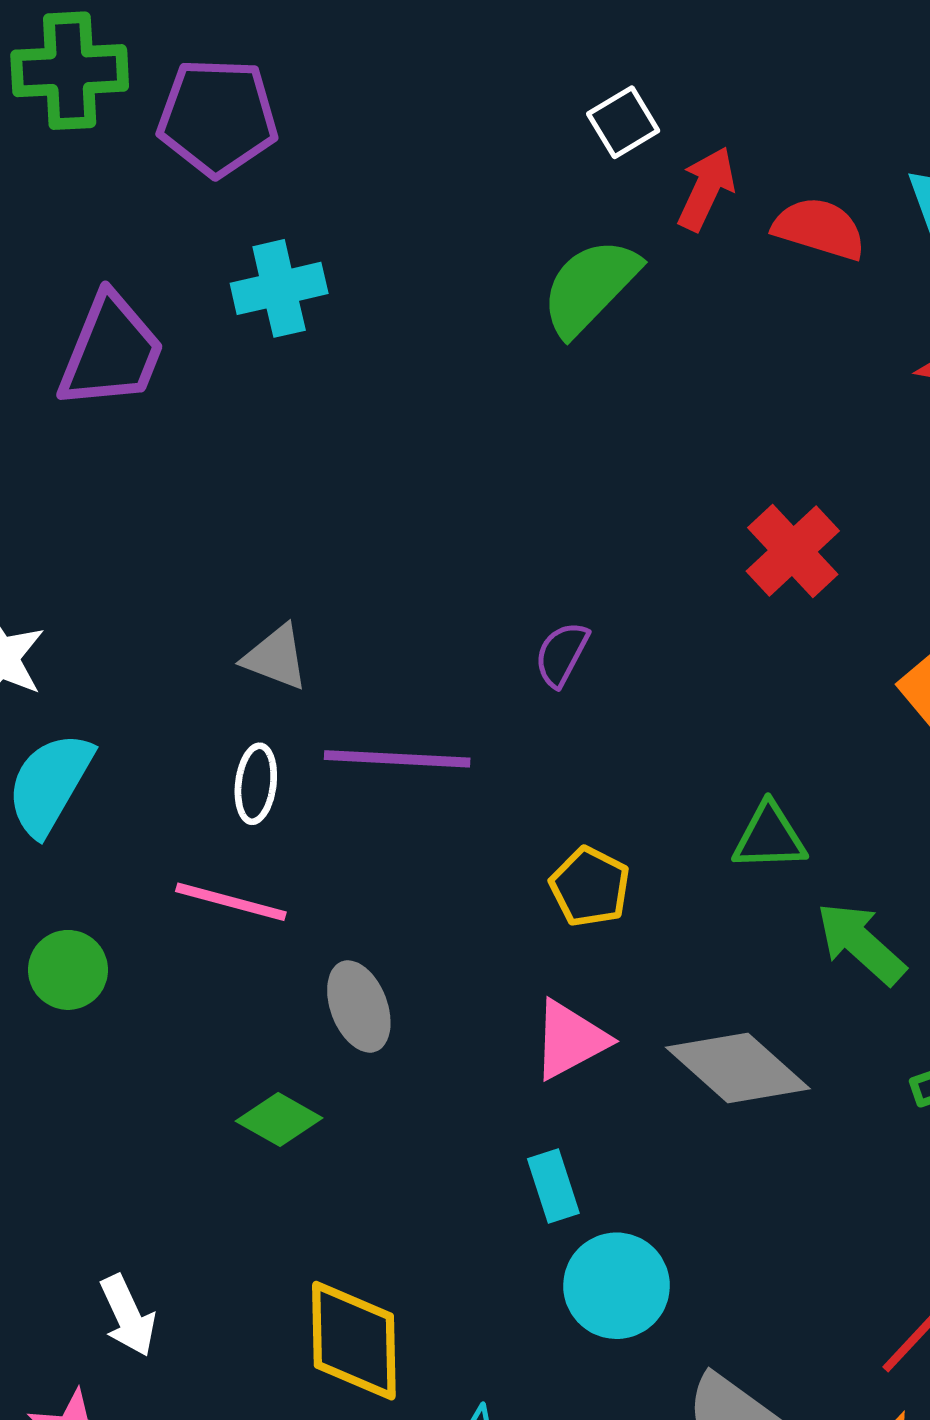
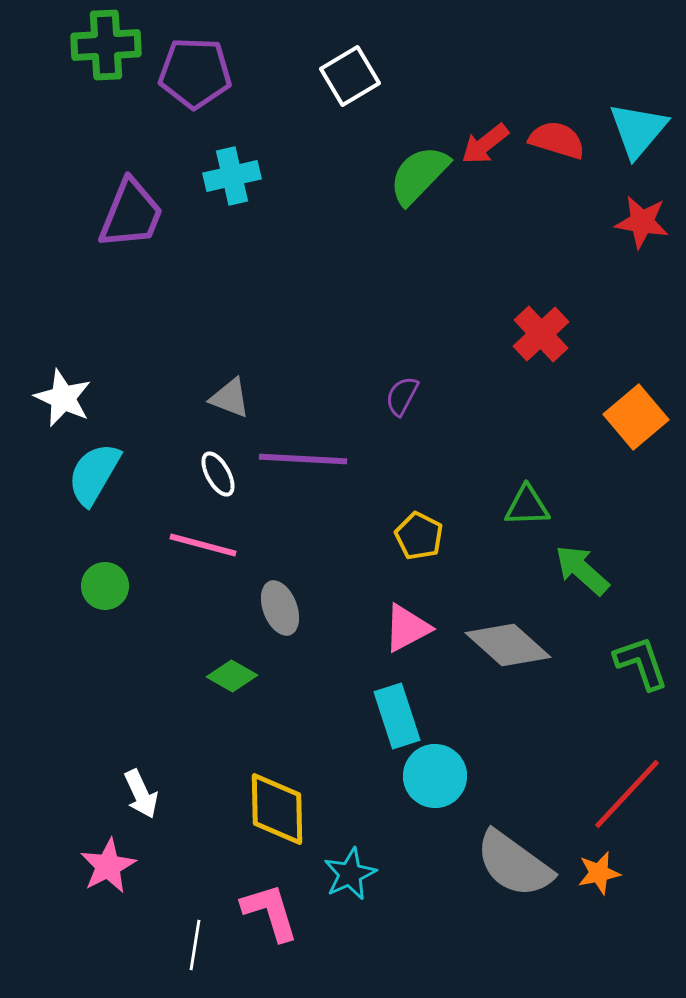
white square: (623, 122) -> (350, 76), moved, size x1.4
red arrow: (706, 189) -> (485, 144), moved, turned -153
white ellipse: (256, 784) -> (218, 474), turned -36
cyan rectangle: (553, 1186) -> (397, 716), size x1.5

